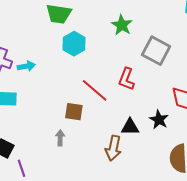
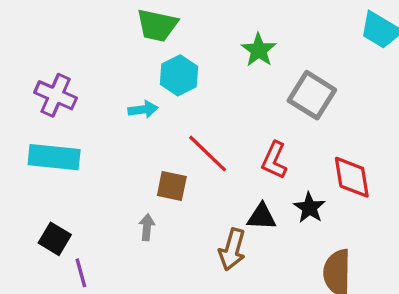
cyan arrow: (26, 66) -> (143, 109), moved
red L-shape: (126, 79) -> (274, 160), moved

